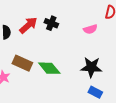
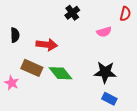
black cross: (51, 23) -> (72, 13), moved, turned 32
red arrow: (28, 25) -> (47, 45), moved, turned 48

